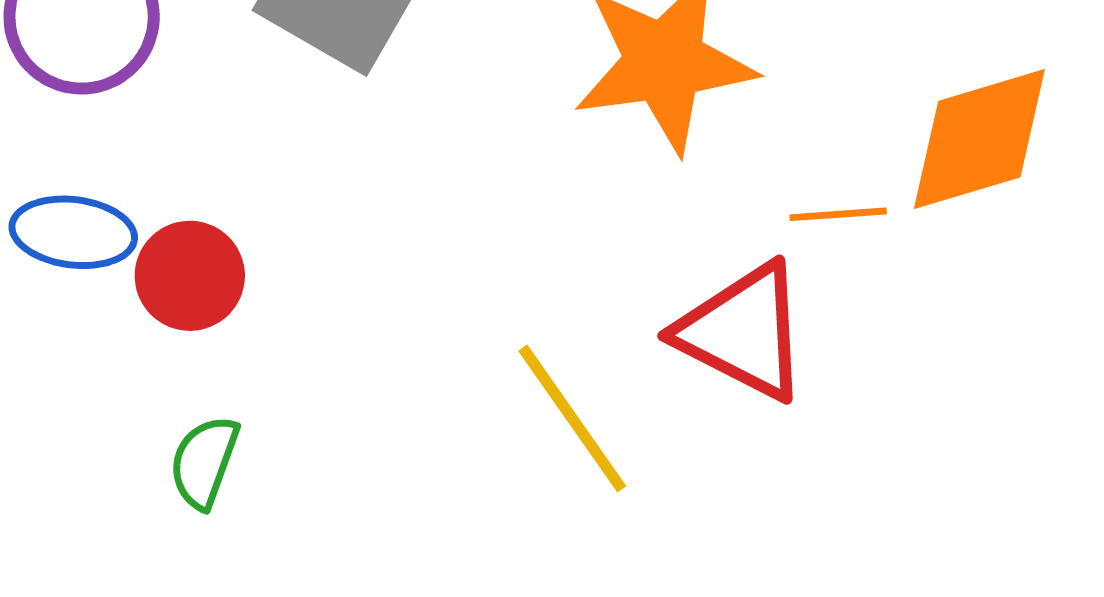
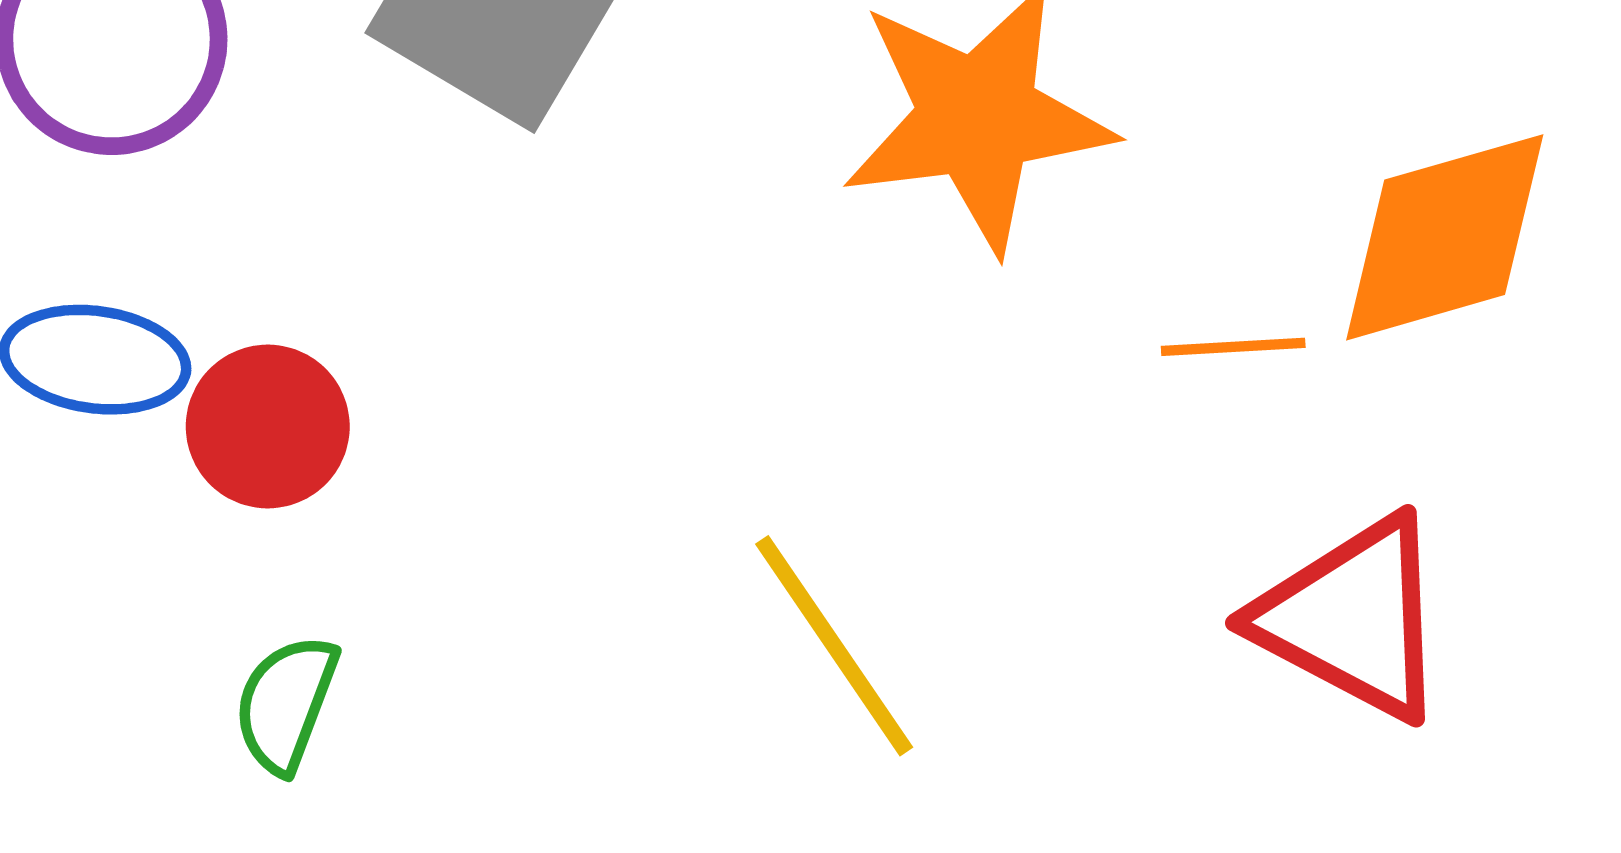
red triangle: (743, 332) -> (1353, 618), moved

